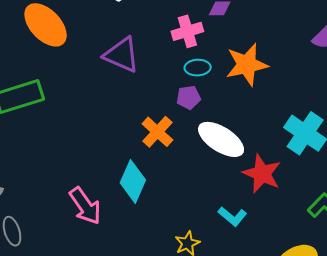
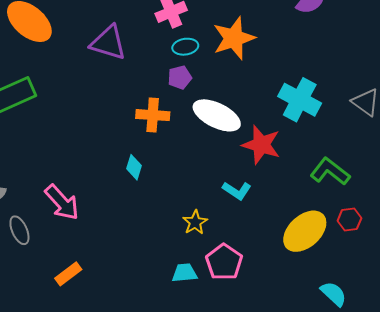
orange cross: (157, 132) -> (153, 115), turned -32
cyan diamond: (133, 181) -> (134, 167), size x0.6
pink arrow: (85, 206) -> (62, 202), moved

